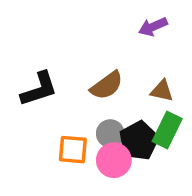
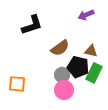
black L-shape: (39, 89) -> (32, 25), moved
black pentagon: (139, 141) -> (78, 67), moved, turned -30
orange square: (73, 150) -> (17, 84), moved

